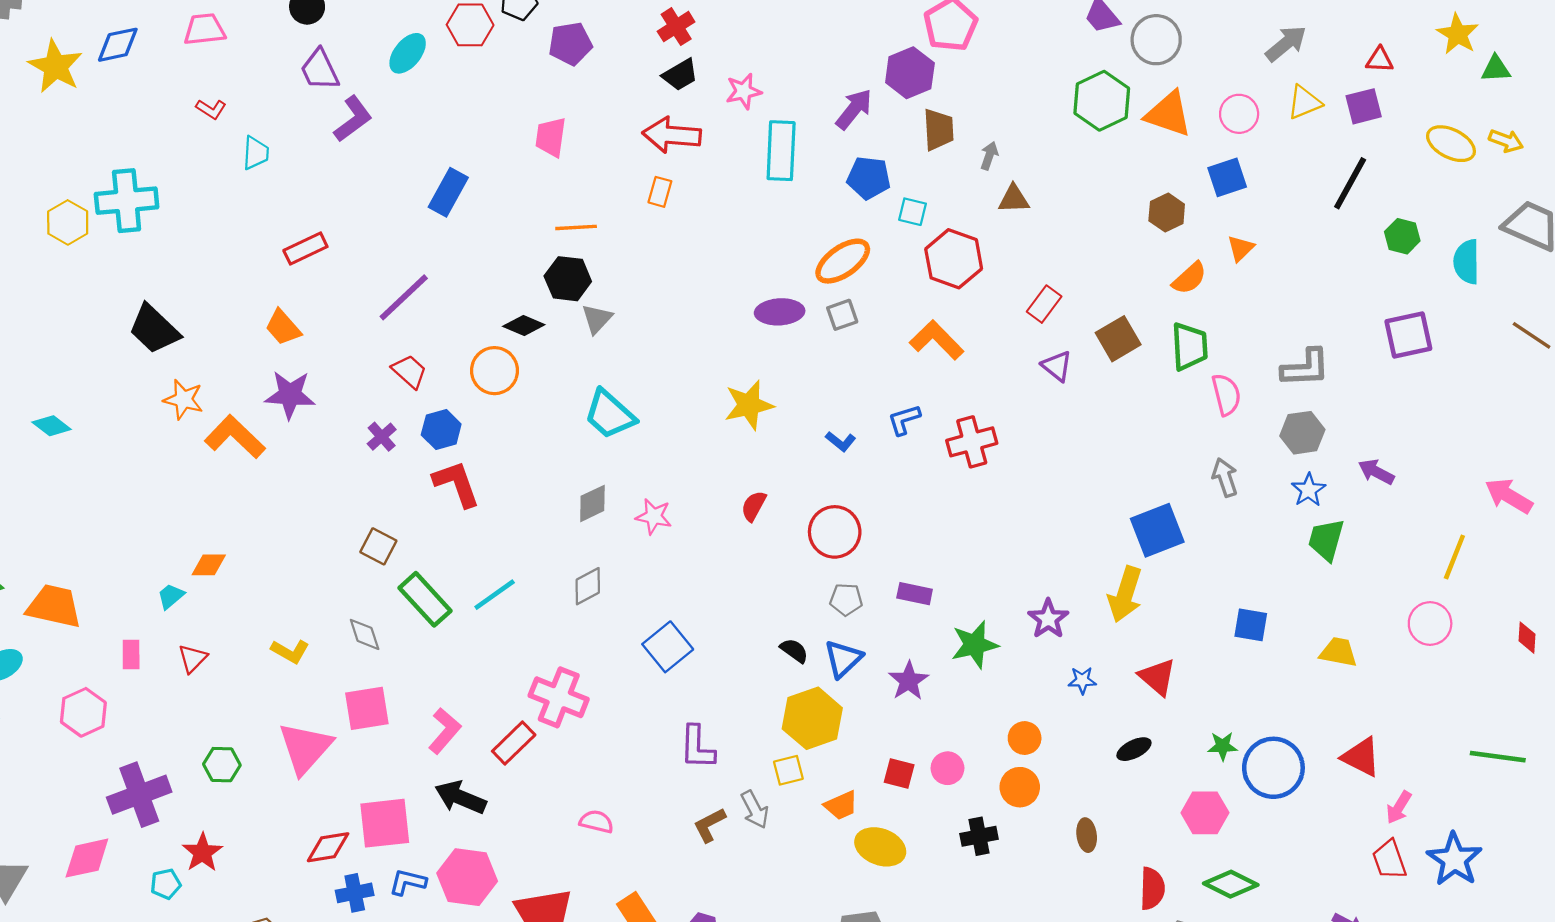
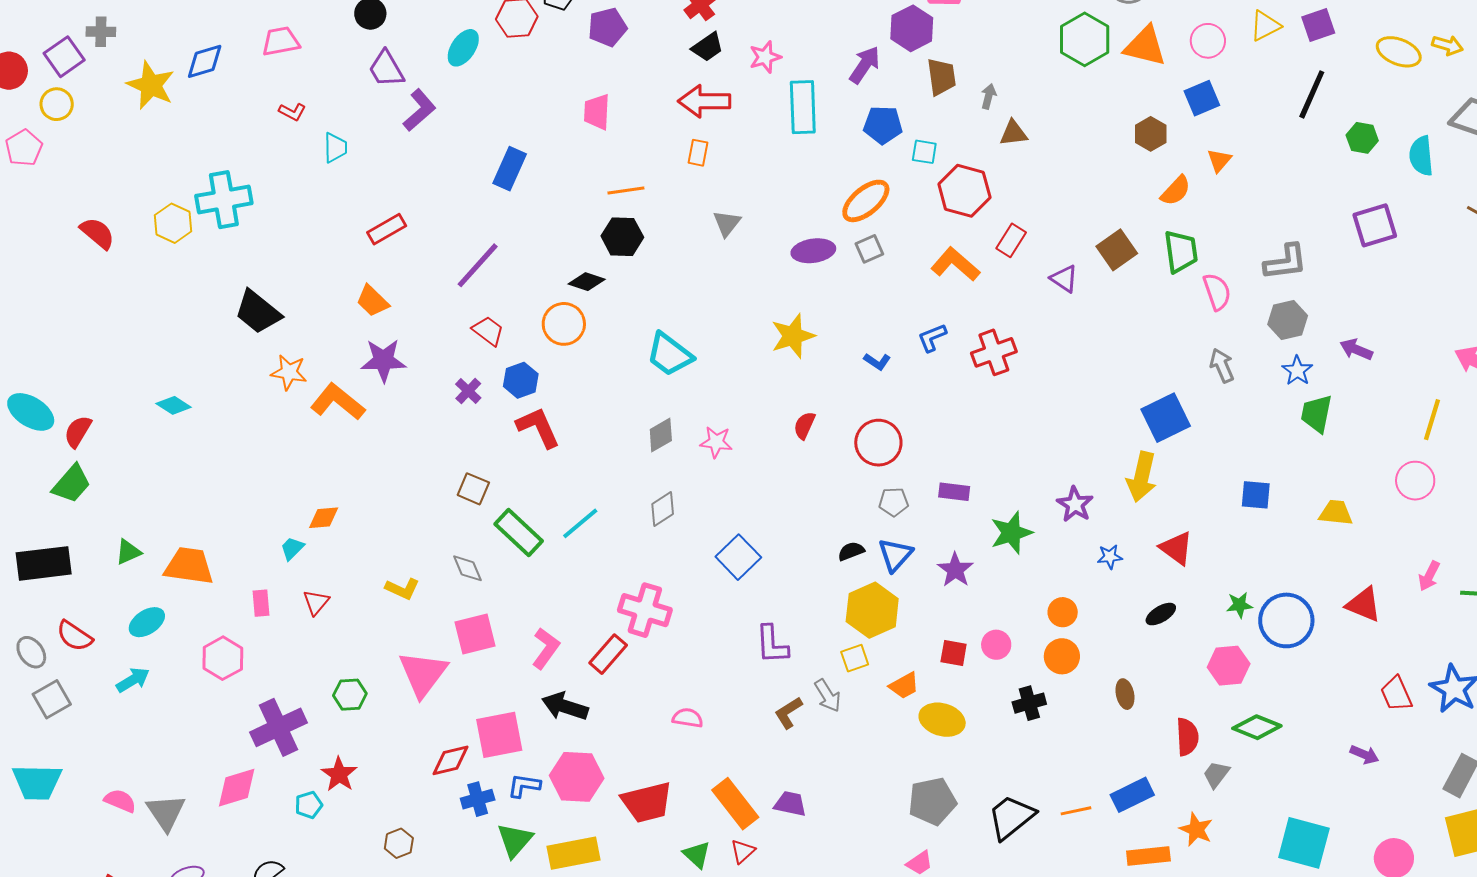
red rectangle: (1044, 304) -> (1011, 240), moved
gray triangle: (597, 319) -> (727, 223), moved
black semicircle: (794, 651) -> (851, 551), turned -52
pink arrow: (1399, 807) -> (1429, 576), moved

